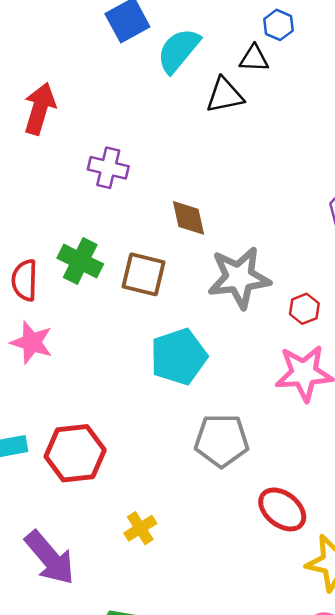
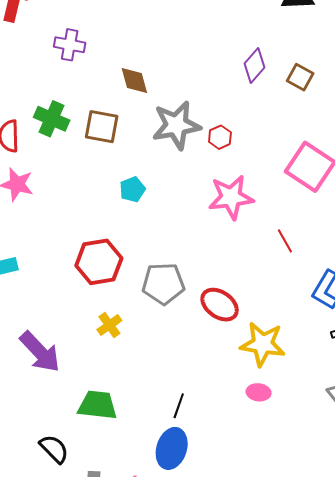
red hexagon: (304, 309) -> (220, 137), moved
cyan pentagon: (179, 357) -> (132, 189), size x0.6
gray pentagon: (222, 440) -> (163, 284), moved
red hexagon: (75, 453) -> (99, 262), moved

